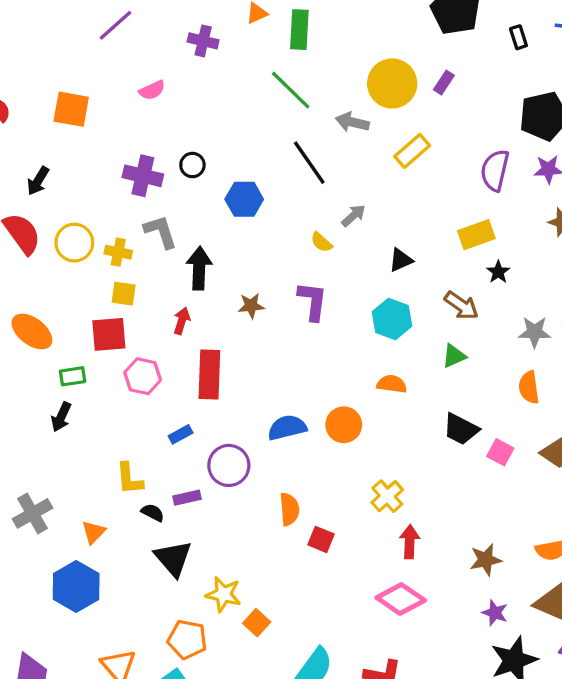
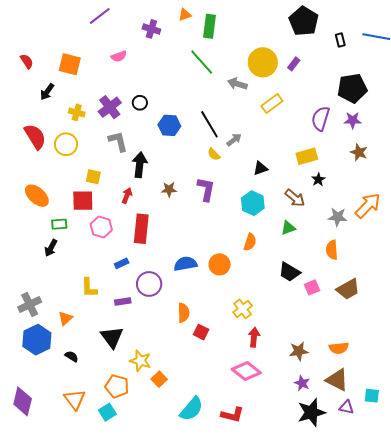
black line: (309, 163) -> (209, 124), moved
purple cross: (143, 176) -> (110, 107), turned 35
black arrow: (38, 181) -> (47, 92), moved
yellow cross: (118, 252) -> (77, 112), moved
orange semicircle: (392, 384) -> (250, 242), turned 96
pink square: (500, 452) -> (312, 287), turned 35
black semicircle: (153, 513) -> (72, 356), moved
blue hexagon: (76, 586) -> (37, 340), moved

